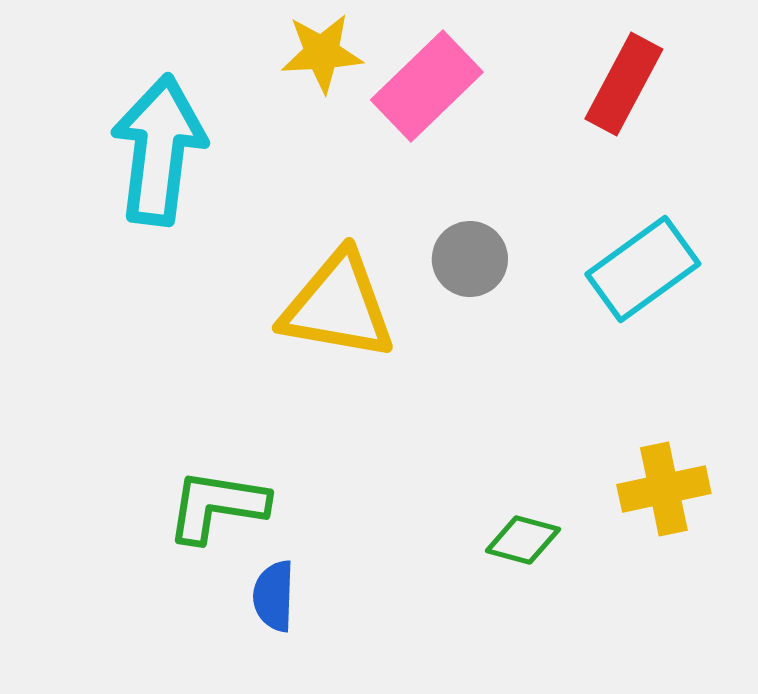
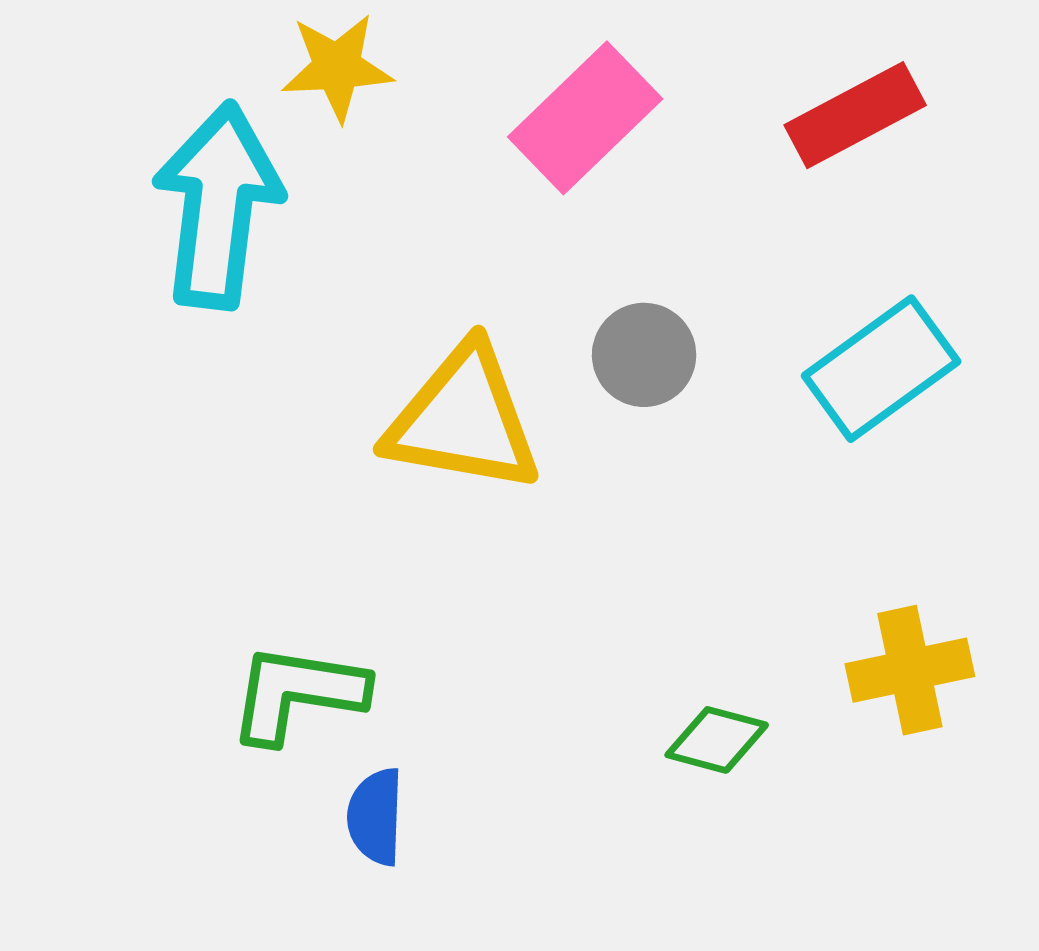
yellow star: (322, 53) -> (337, 67), moved
red rectangle: (624, 84) -> (855, 115), turned 34

